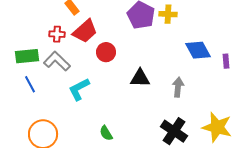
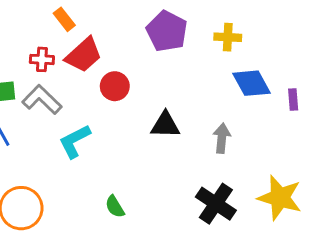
yellow cross: (168, 14) -> (228, 37), moved

